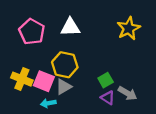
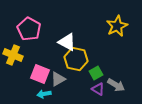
white triangle: (70, 27) -> (67, 42), moved, turned 30
yellow hexagon: (65, 65) -> (76, 59), moved
yellow cross: (22, 79) -> (13, 55), moved

